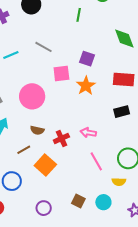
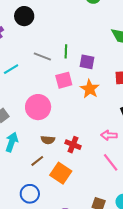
green line: (79, 15) -> (66, 51), moved
pink arrow: (88, 133) -> (109, 135), moved
red cross: (61, 138) -> (73, 145), turned -35

